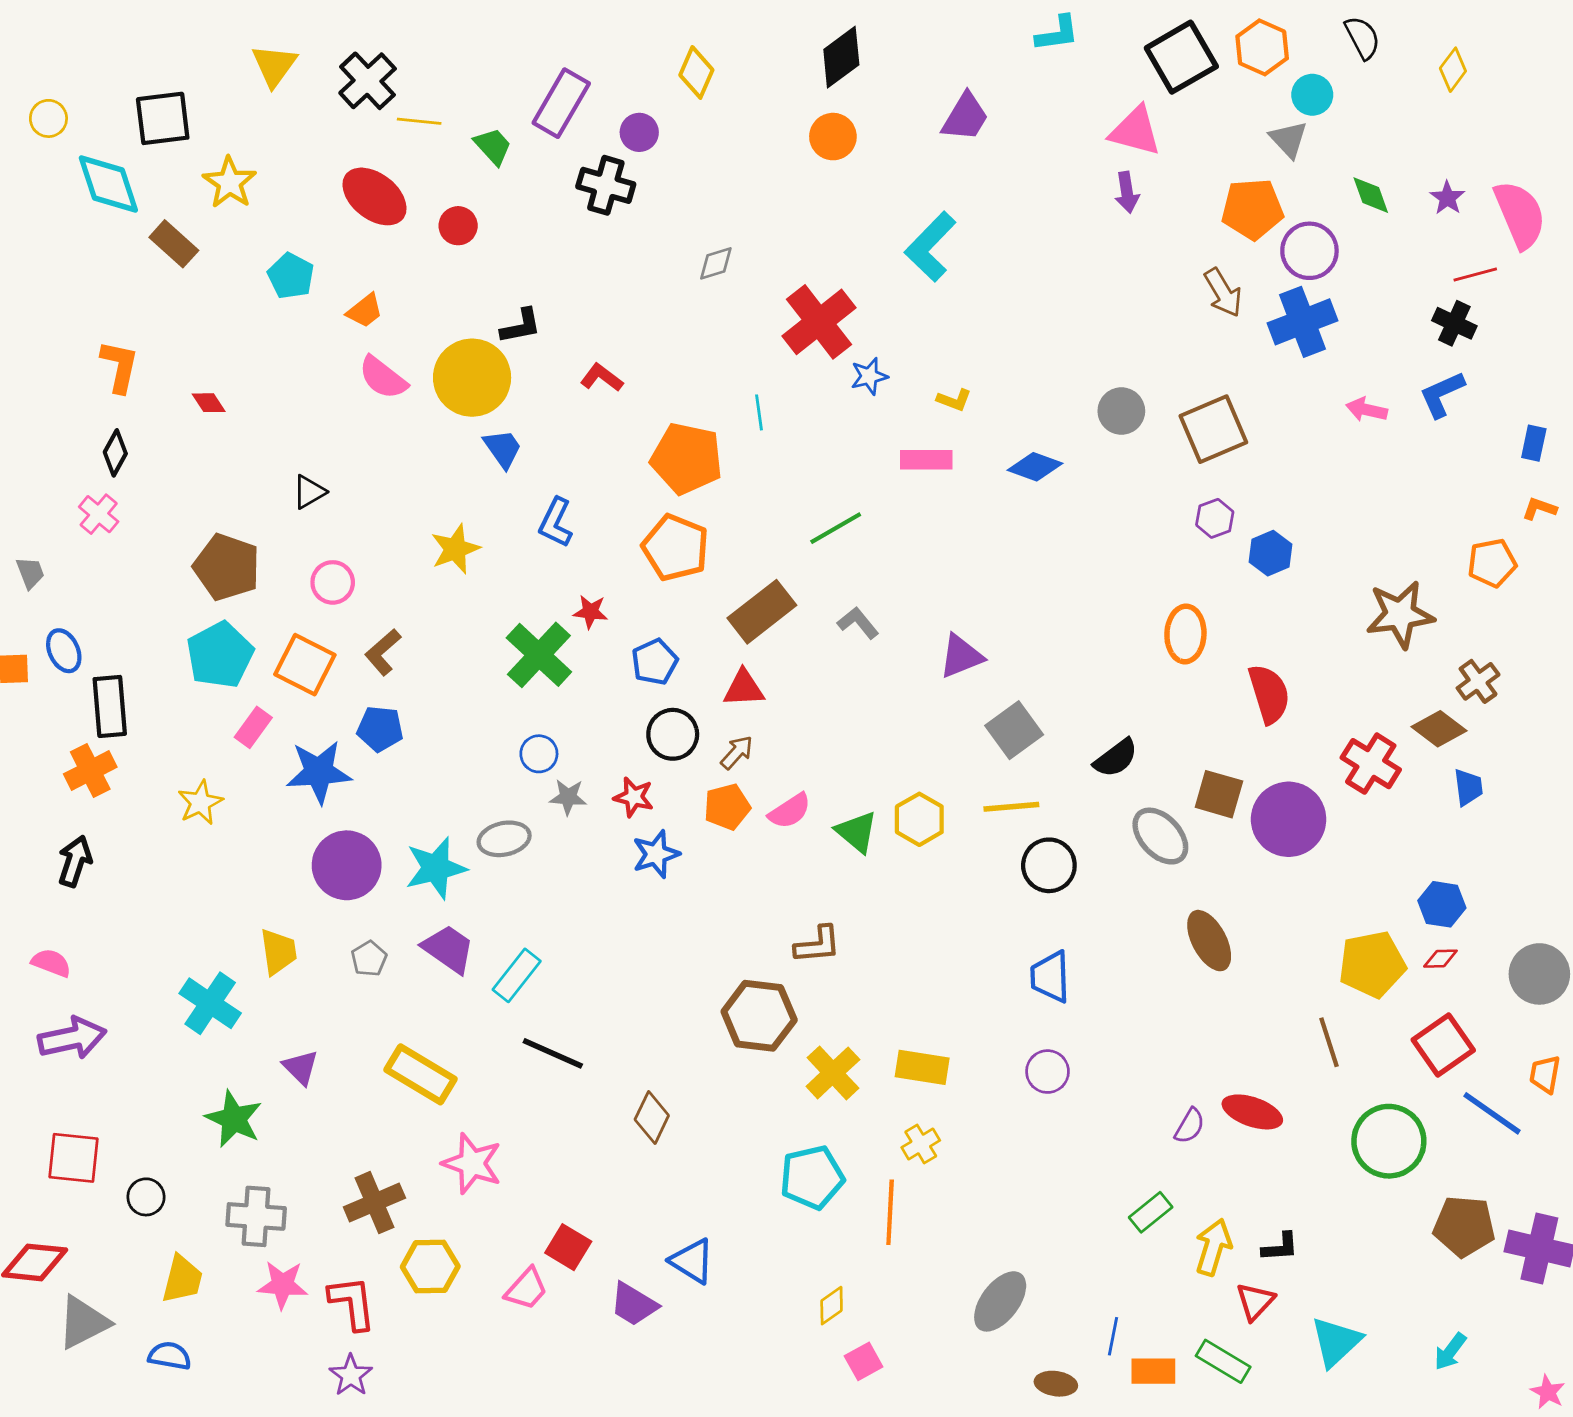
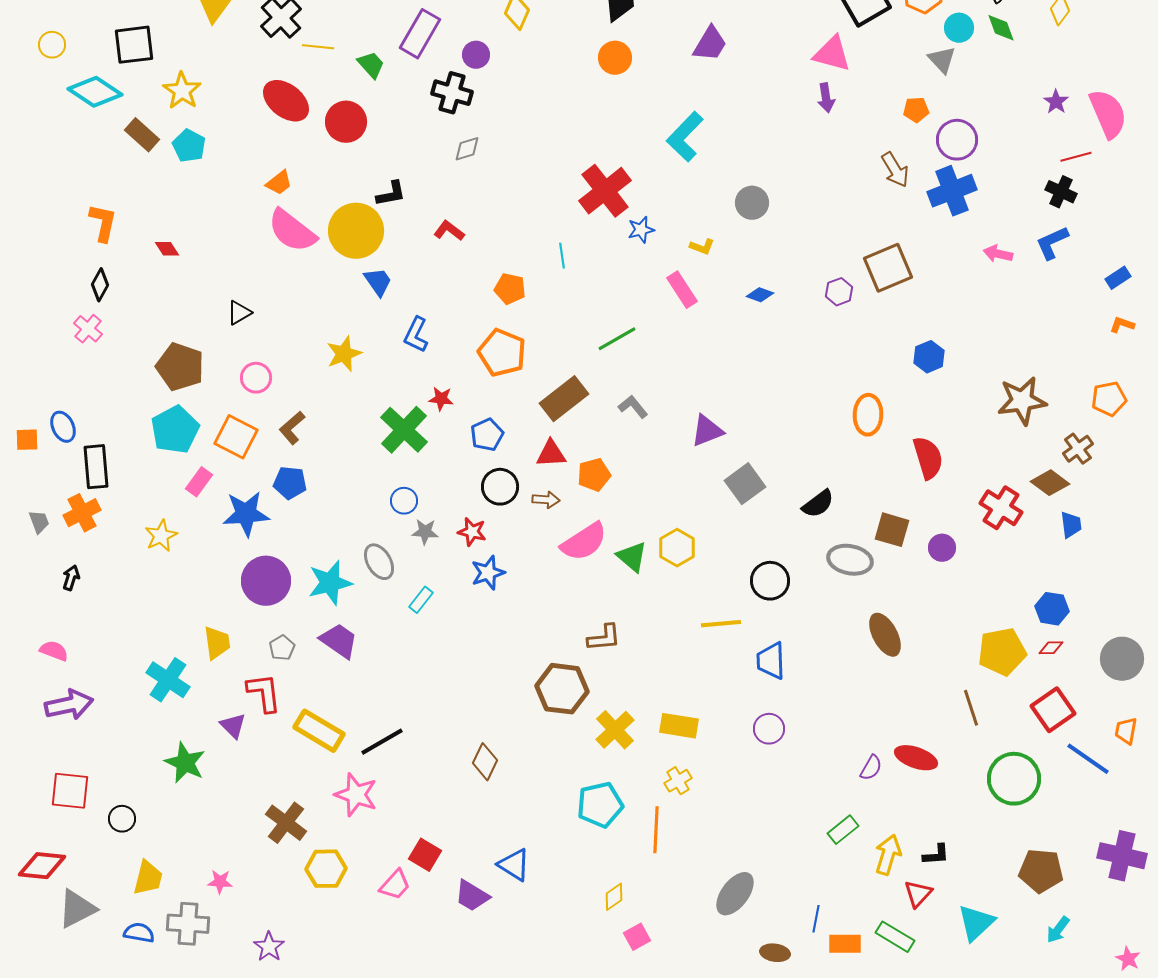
cyan diamond: (108, 184) -> (95, 92), turned -38
green diamond: (1371, 195) -> (1001, 28), moved
orange pentagon: (1252, 209) -> (916, 110), size x0.6
red circle: (458, 226) -> (346, 122), size x1.5
gray diamond: (716, 263) -> (467, 149), moved
cyan pentagon: (291, 276) -> (189, 146), moved
pink semicircle: (383, 378) -> (292, 231), size x1.4
gray circle: (1121, 411) -> (752, 203), moved
blue rectangle: (1534, 443) -> (1118, 278), turned 45
orange pentagon: (687, 458) -> (510, 289), size x0.6
pink rectangle: (926, 460) -> (682, 290), turned 57
blue diamond: (1035, 467) -> (760, 295), size x0.7
purple hexagon: (1215, 518) -> (839, 292), moved
orange pentagon: (1492, 563) -> (1109, 399), moved
gray trapezoid: (30, 573) -> (39, 522), moved
brown arrow: (737, 752) -> (546, 500), turned 52
orange pentagon: (727, 807) -> (594, 475), moved
yellow line: (1011, 807) -> (721, 624), moved
pink semicircle: (790, 811) -> (584, 542), size x1.5
purple circle: (1289, 819) -> (942, 548), size x0.5
gray ellipse: (1160, 836) -> (850, 560), turned -36
gray ellipse: (504, 839) -> (379, 562), turned 72
black arrow: (75, 861) -> (71, 578), size x0.7
cyan rectangle: (517, 975) -> (421, 600), moved, size x0.7
black line: (553, 1053) -> (382, 742), moved, turned -54
brown cross: (374, 1203) -> (286, 823), turned -30
gray cross: (256, 1216) -> (188, 924), moved
brown pentagon: (1464, 1226) -> (1041, 871), moved
pink star: (283, 1285) -> (220, 882), size x0.7
red L-shape: (352, 1303) -> (264, 693), moved

